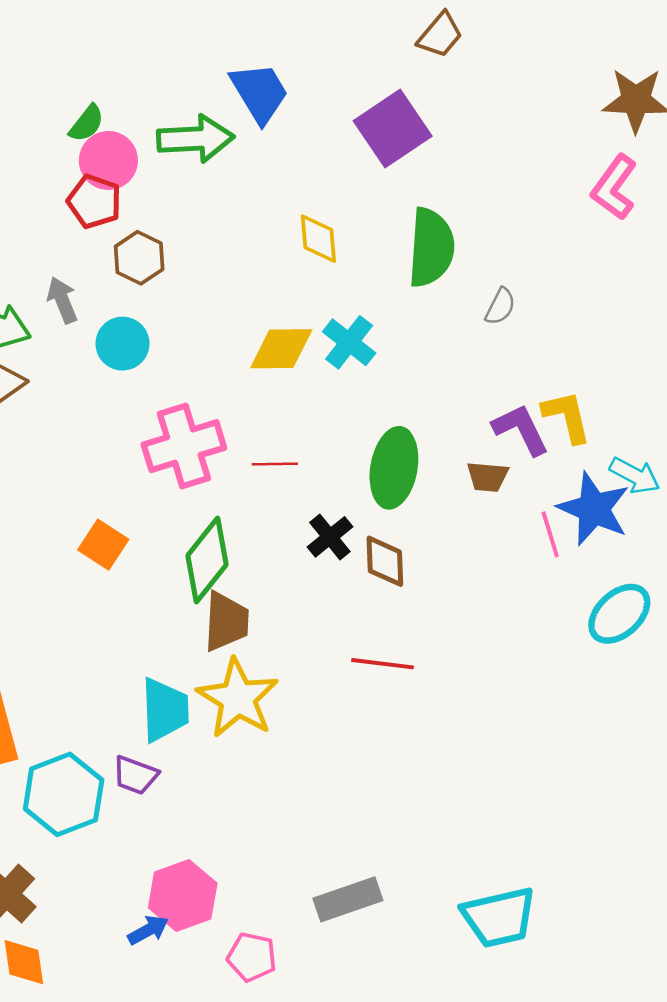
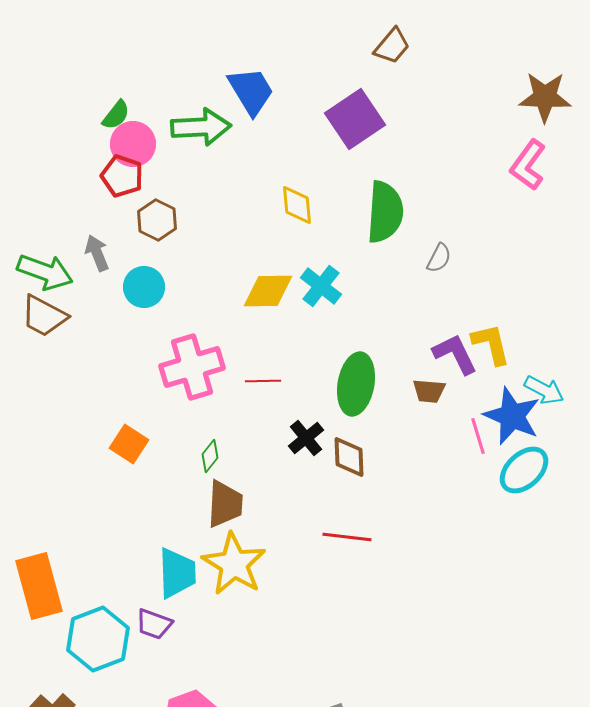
green diamond: (207, 560) -> (210, 456), size x0.5
cyan ellipse: (619, 614) -> (524, 470), moved

